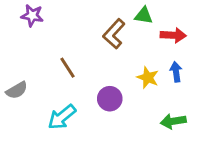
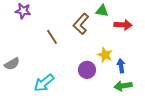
brown line: (67, 68) -> (52, 37), moved
blue arrow: (176, 72) -> (121, 66), moved
purple circle: (110, 99) -> (87, 70), moved

